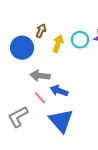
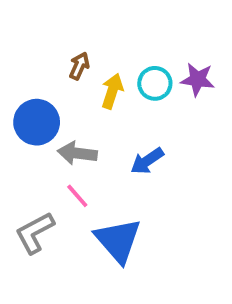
blue circle: (22, 48) -> (37, 122), moved
blue arrow: (59, 91) -> (147, 161), moved, turned -54

